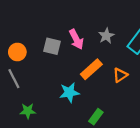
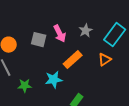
orange triangle: (120, 75) -> (105, 60), moved
green star: (28, 111) -> (25, 86), moved

